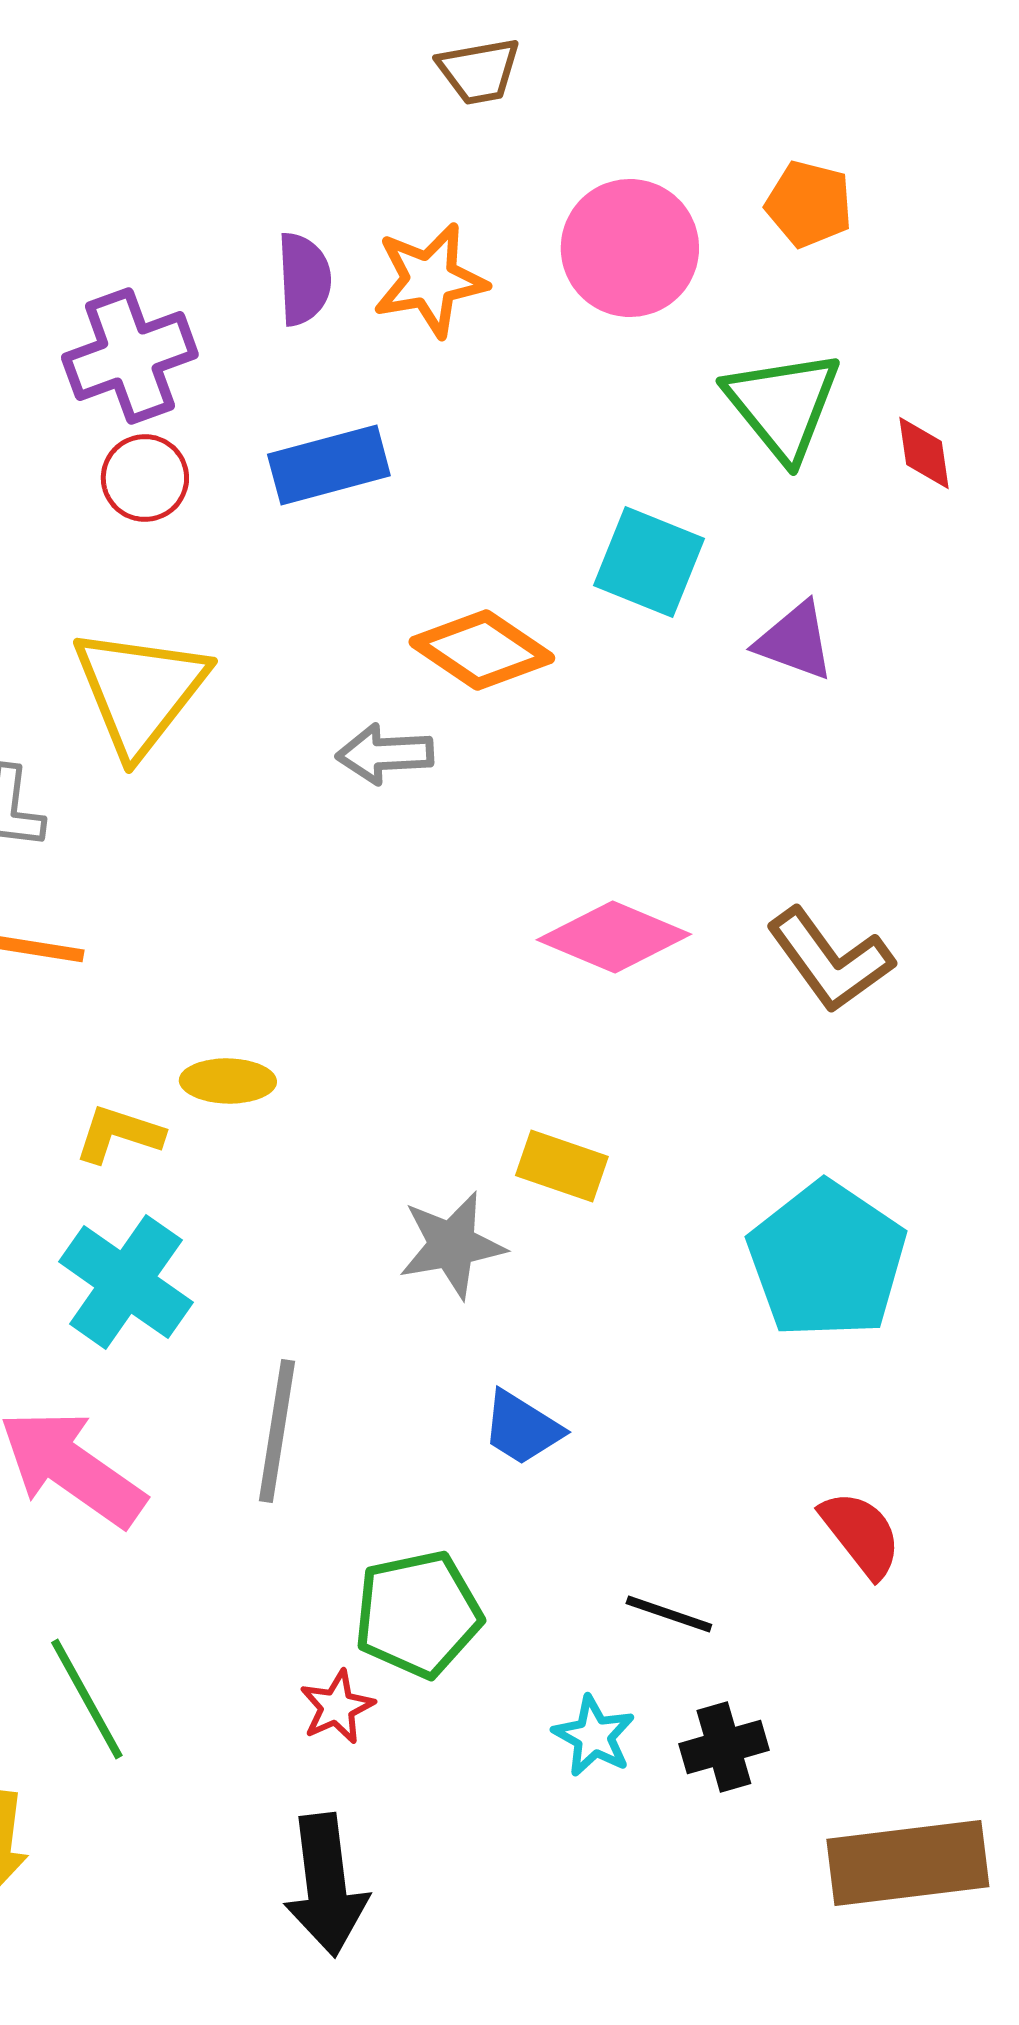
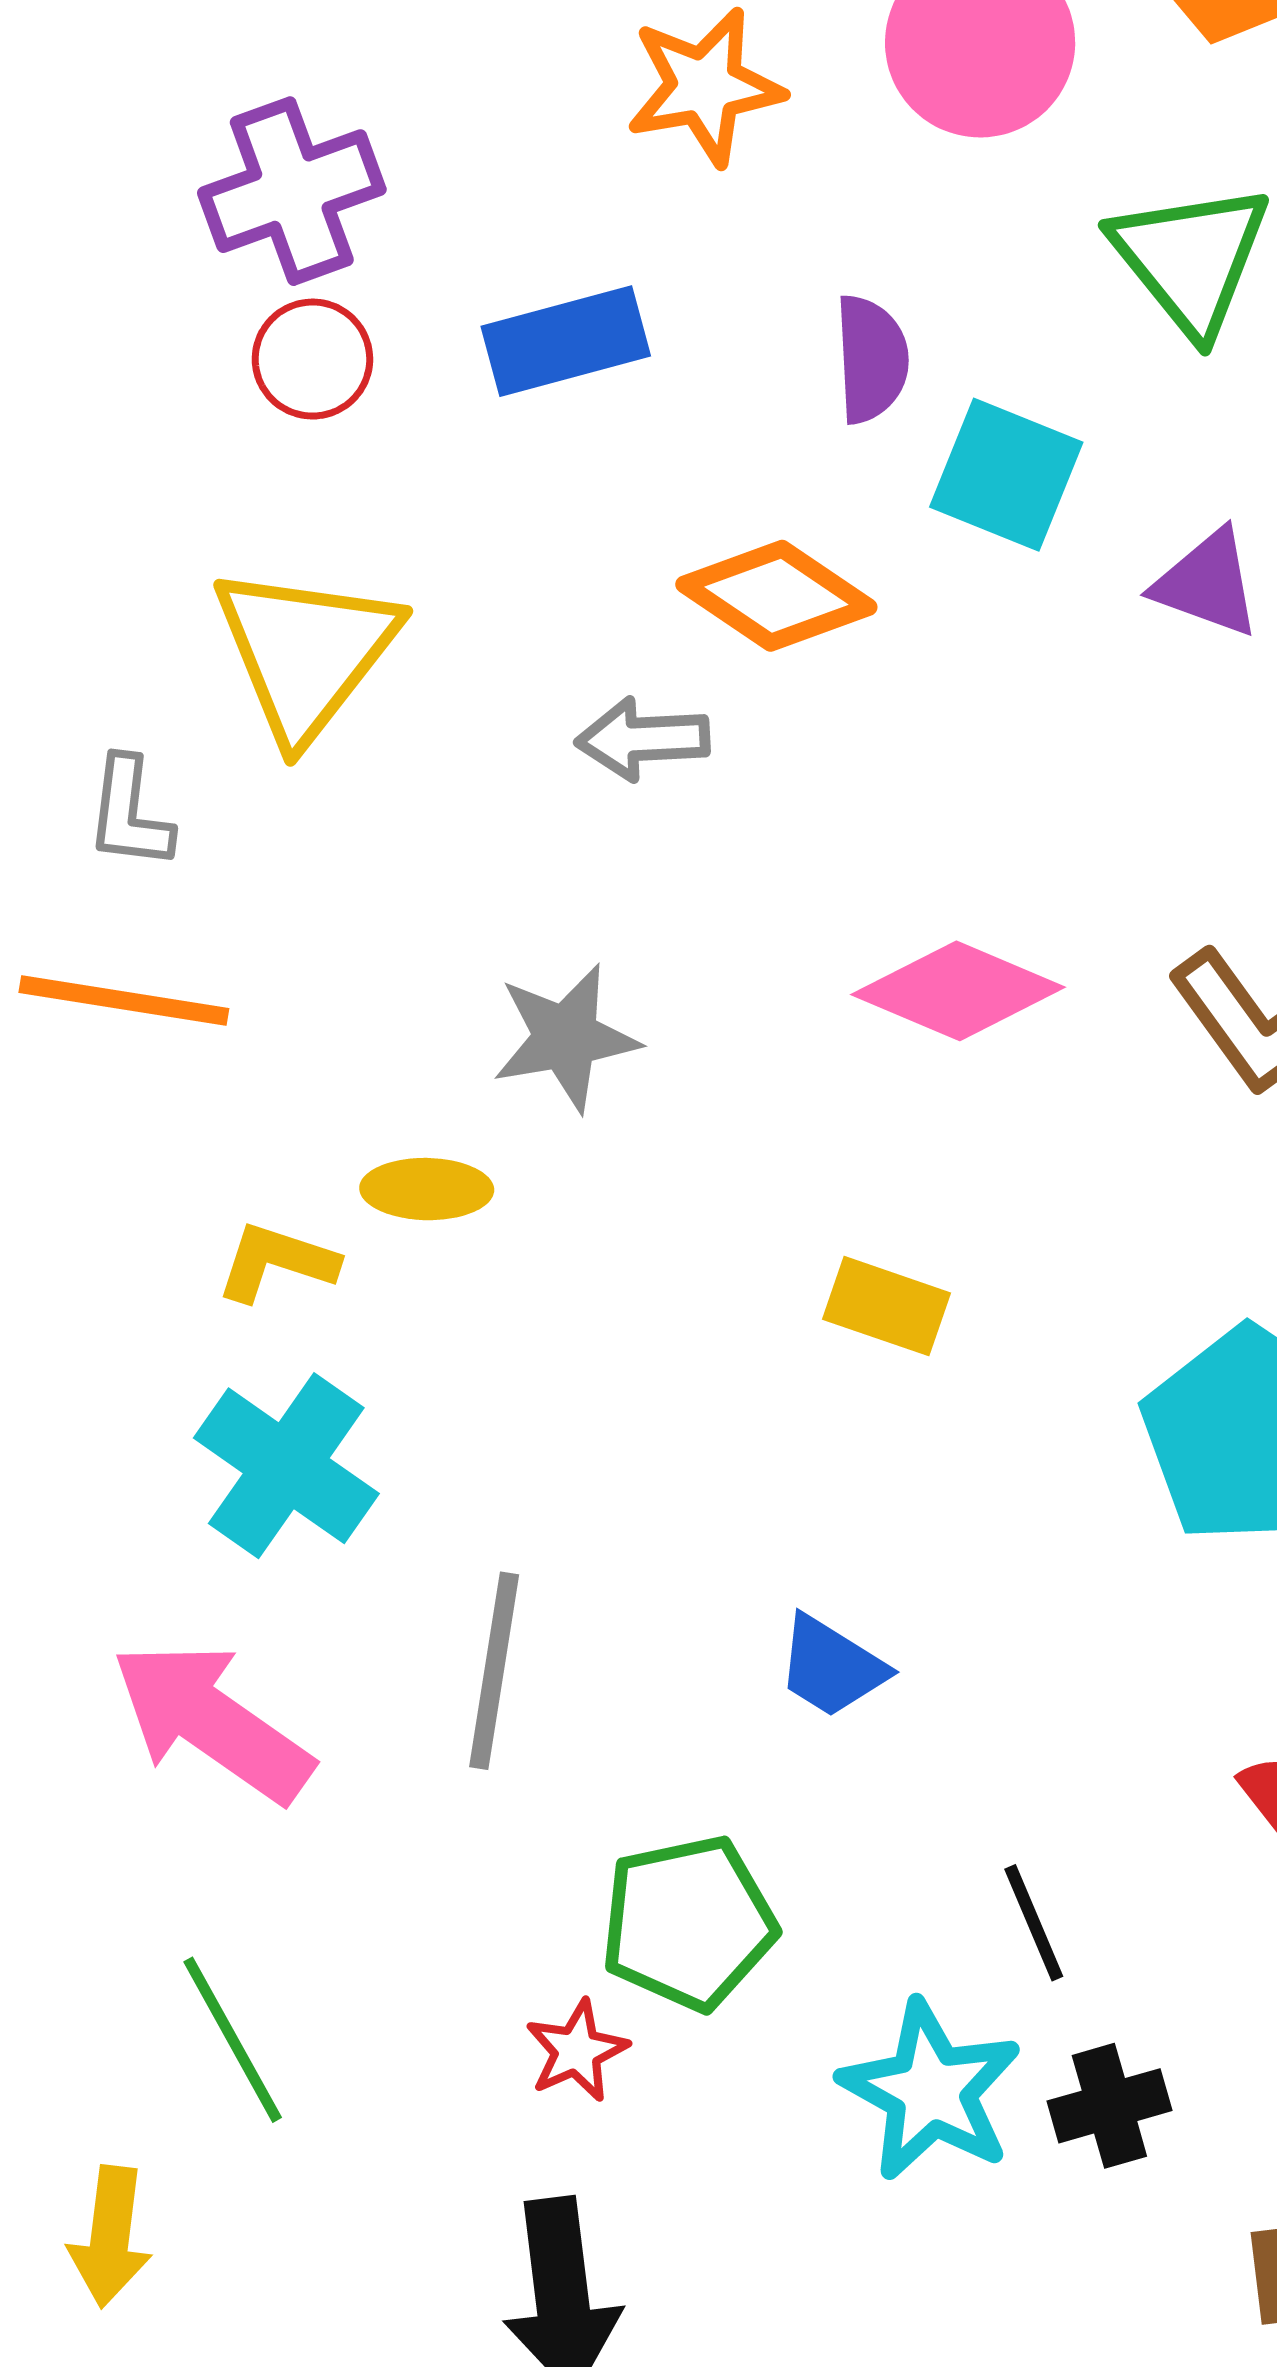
purple semicircle: (304, 279) -> (871, 359), moved
gray star: (452, 1245) -> (566, 1038), moved
black line: (669, 1614) -> (1034, 1923), turned 48
cyan star: (594, 1736) -> (931, 2091), size x1.6

